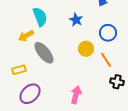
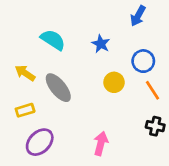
cyan semicircle: (40, 17) -> (53, 40), turned -36
yellow arrow: (26, 36) -> (25, 73), moved, turned 63
orange line: (106, 60) -> (153, 90), moved

